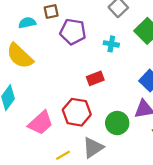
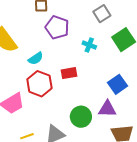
cyan semicircle: (27, 23) -> (36, 58), moved, turned 147
red hexagon: (77, 112) -> (39, 84), moved

